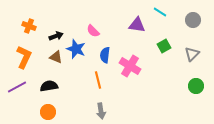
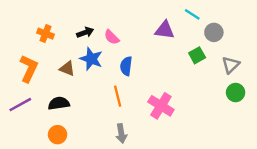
gray circle: (193, 20) -> (214, 32), moved
orange cross: (29, 26) -> (46, 34), moved
black arrow: (56, 36) -> (85, 32), moved
pink cross: (130, 66) -> (161, 106), moved
green circle: (196, 86) -> (236, 93), moved

